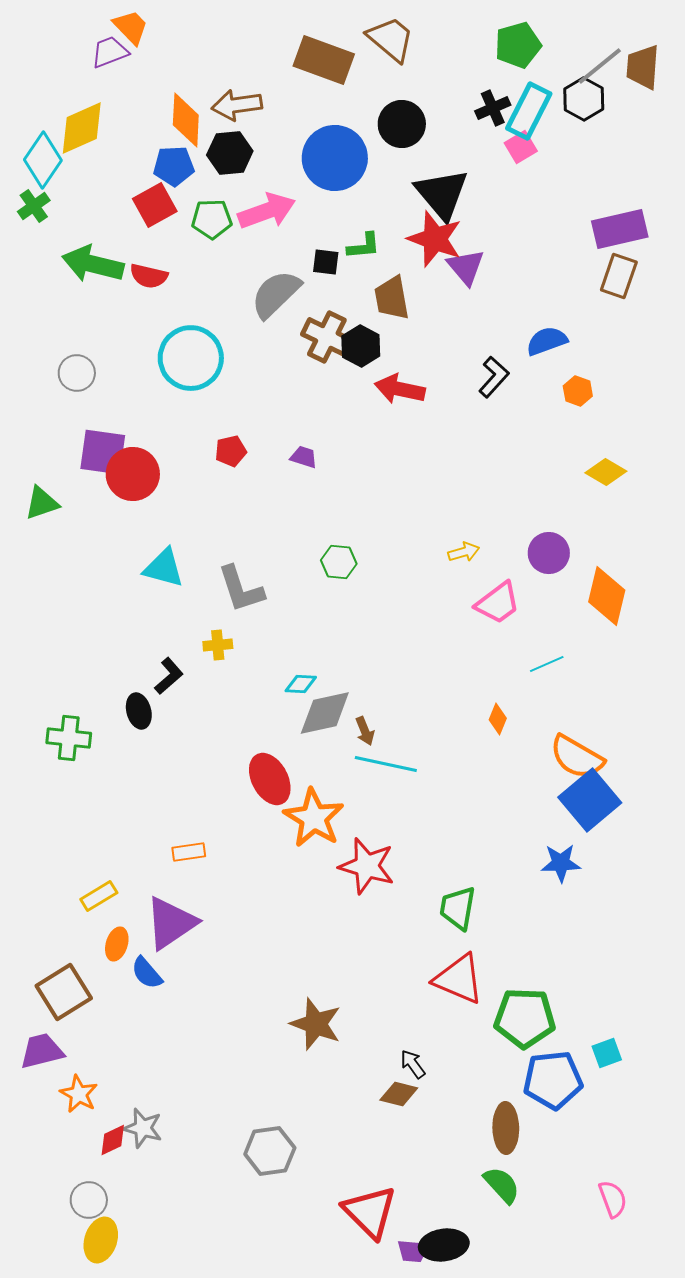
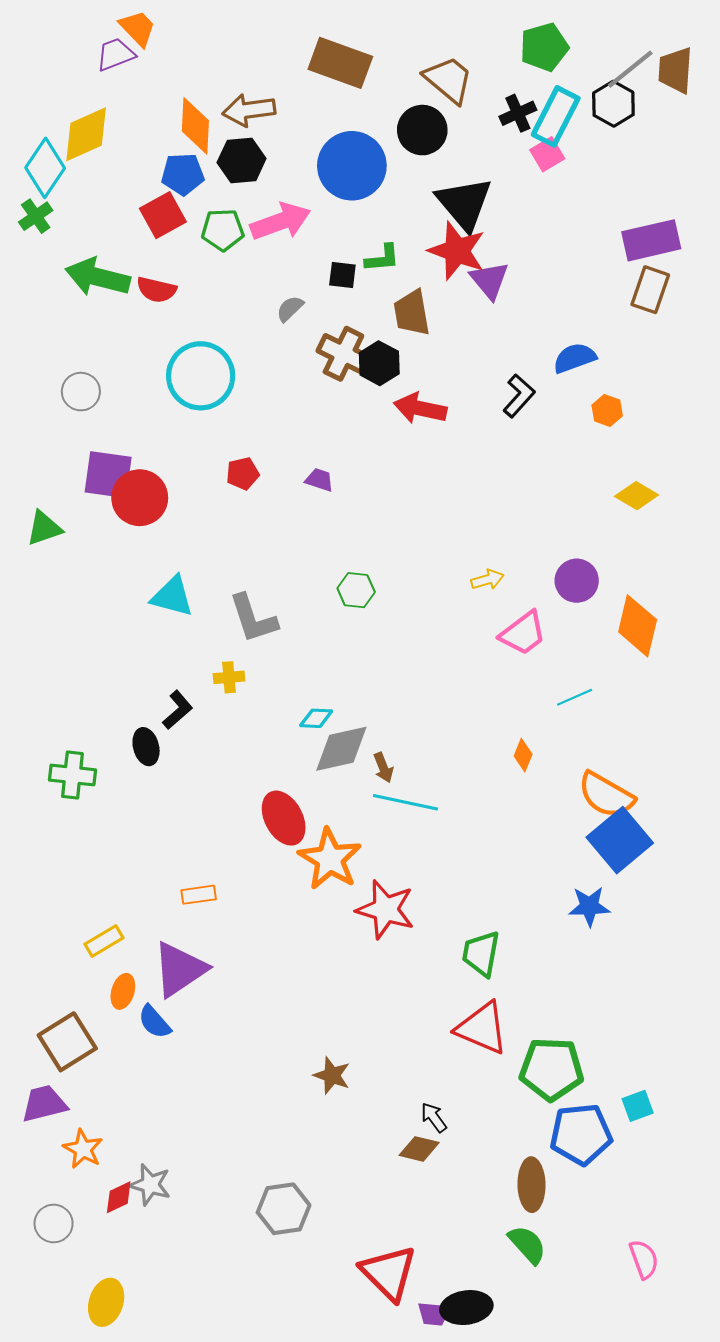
brown trapezoid: (391, 39) -> (449, 80), moved
gray semicircle: (276, 294) -> (290, 309), size x0.5
brown star: (316, 1024) -> (332, 1075), size x0.7
gray circle: (89, 1200) -> (54, 1224), moved

